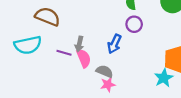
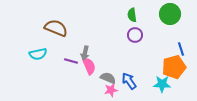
blue arrow: (114, 44) -> (129, 81), moved, turned 120
cyan semicircle: (28, 45) -> (38, 54), size x0.7
cyan star: (164, 78) -> (162, 84), turned 30

